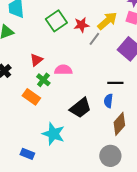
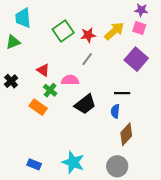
gray line: (94, 39) -> (87, 59), moved
red triangle: (36, 60) -> (43, 70), turned -48
black trapezoid: (80, 108) -> (85, 104), moved
cyan star: (53, 134) -> (73, 162), moved

